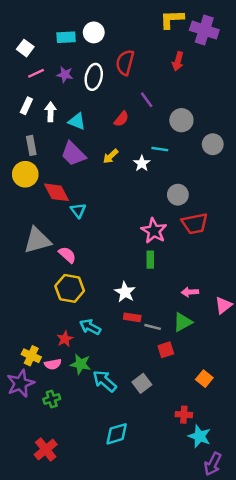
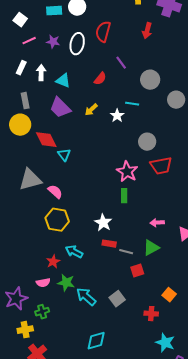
yellow cross: (31, 356) -> (25, 330), moved, turned -35
red cross: (184, 415) -> (151, 314), moved

